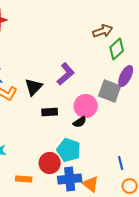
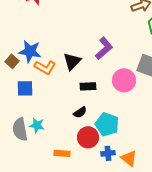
black semicircle: (80, 122) -> (80, 112), moved
blue cross: (70, 179) -> (108, 153), size x0.6

